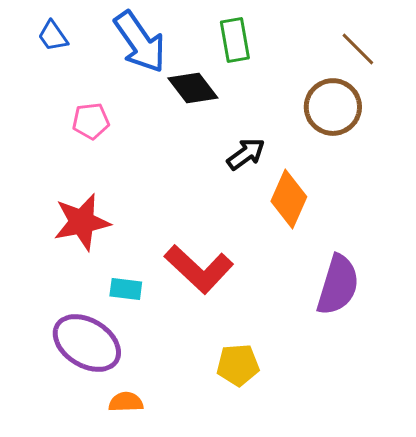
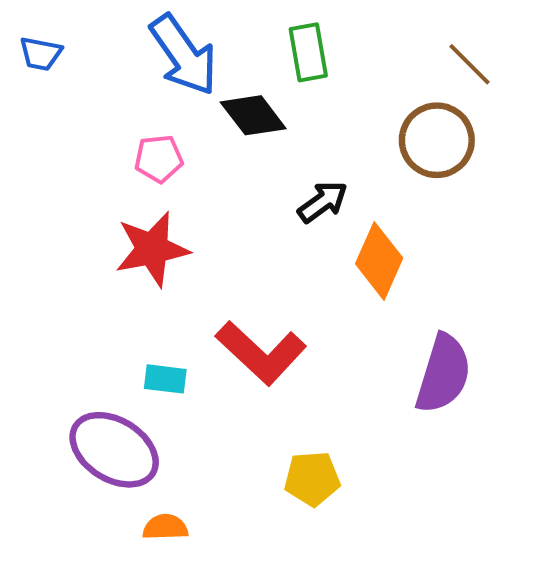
blue trapezoid: (53, 36) -> (41, 54), moved, turned -44
pink pentagon: (91, 121) -> (159, 159), moved
red star: (82, 222) -> (152, 249), moved

